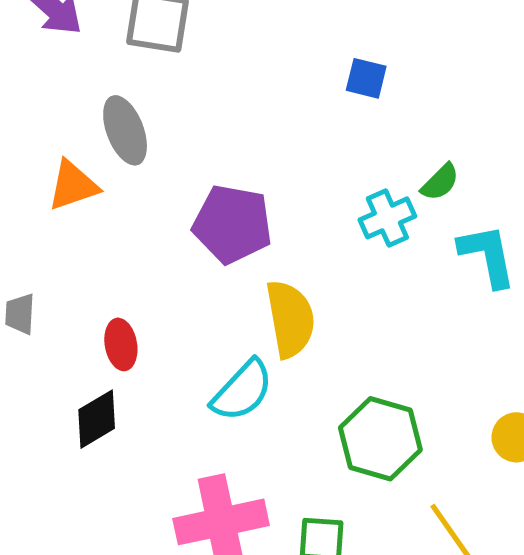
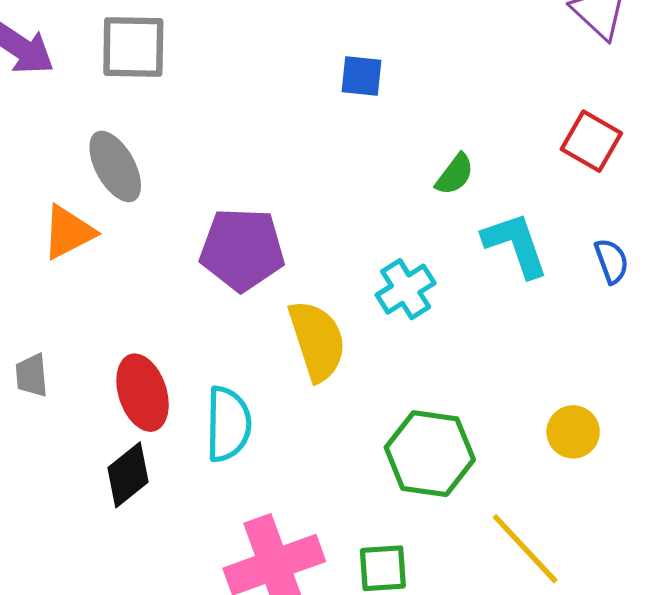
cyan cross: (387, 218) -> (406, 289), moved
red ellipse: (121, 344) -> (143, 393), size x1.4
cyan semicircle: (242, 391) -> (228, 424), moved, turned -34

